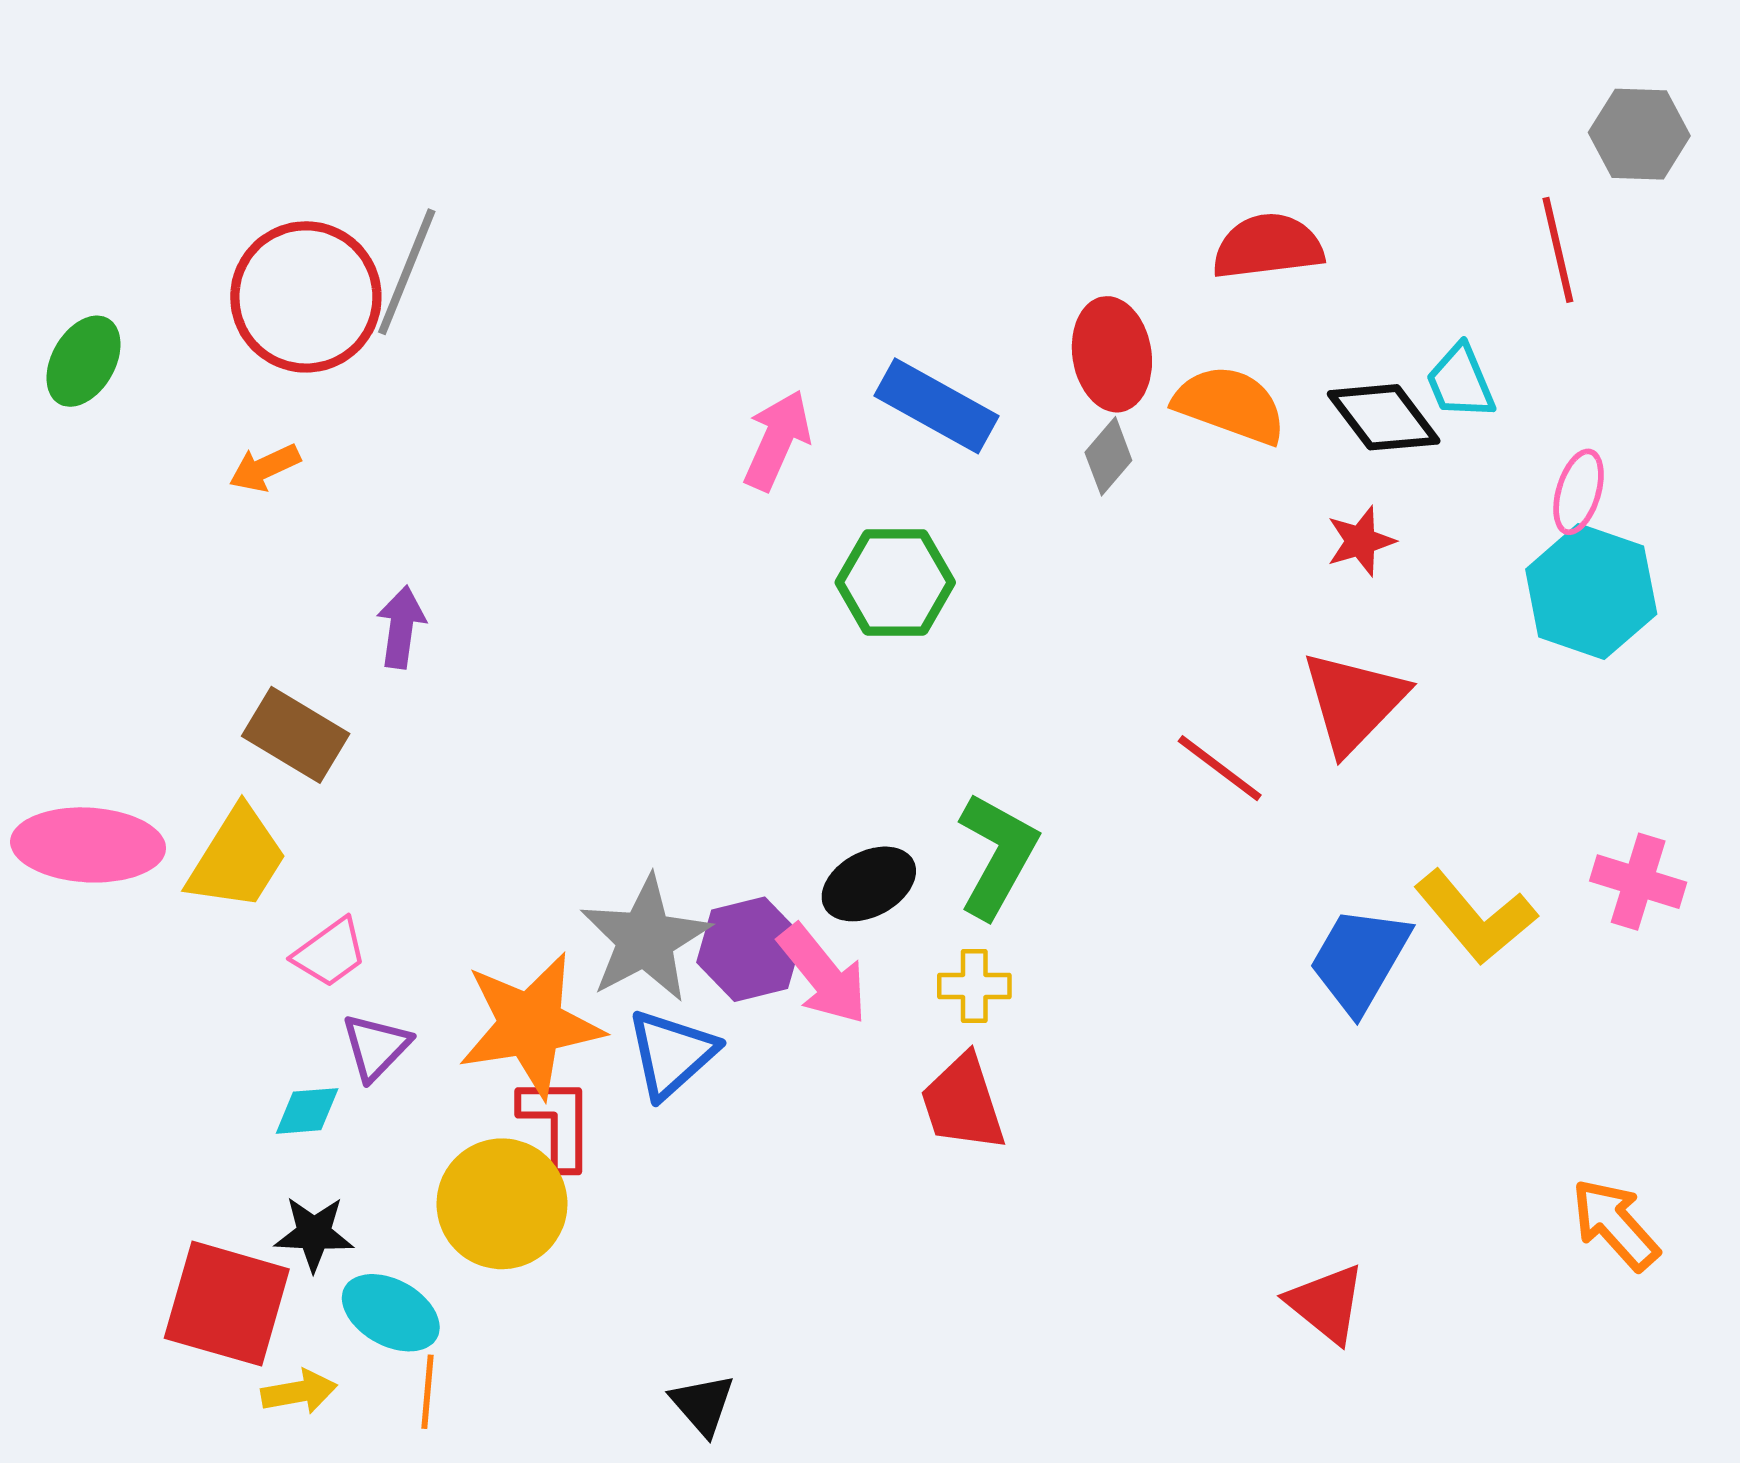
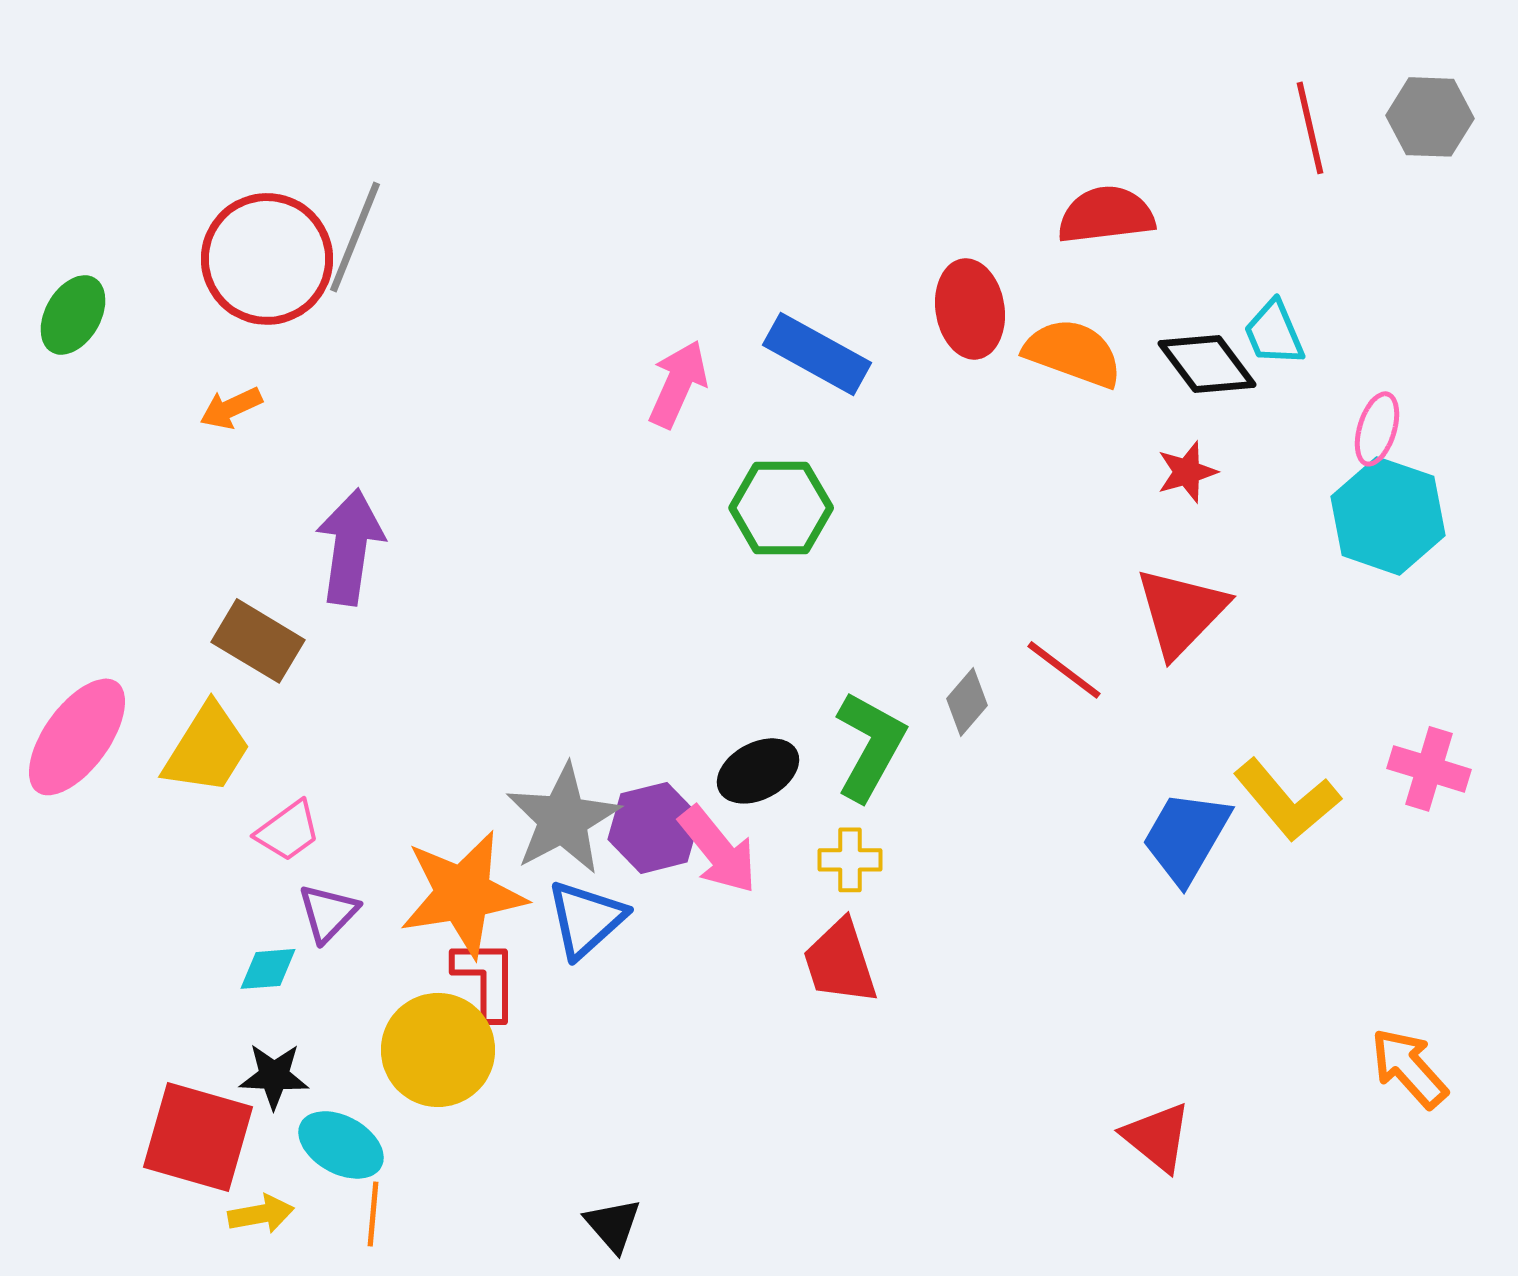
red line: (1558, 250) -> (1310, 128), moved
gray diamond: (1108, 456) -> (967, 702), moved
purple arrow: (401, 627) -> (350, 547), size x1.6
pink ellipse: (88, 845) -> (77, 737), turned -57

